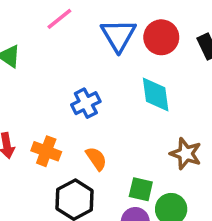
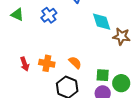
blue cross: (86, 103) -> (49, 15), moved
brown star: (186, 154) -> (121, 36), moved

